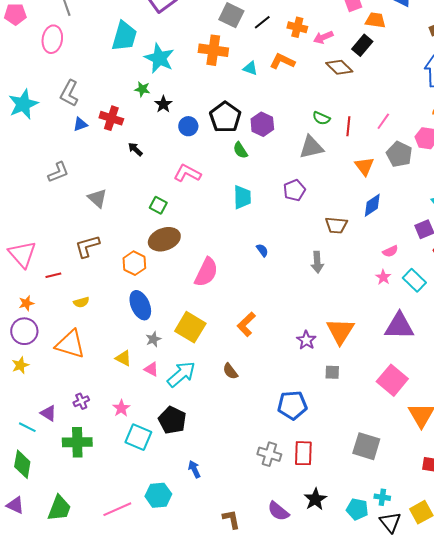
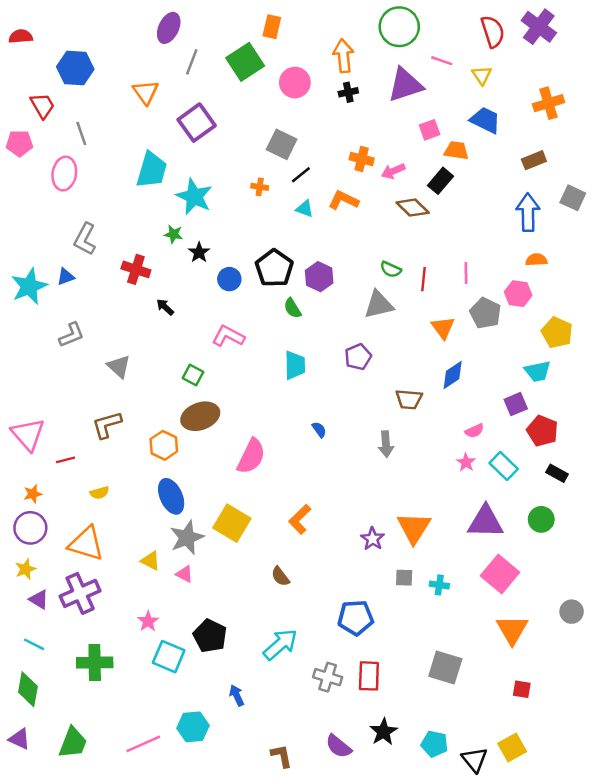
black line: (262, 22) -> (301, 175), moved
orange cross: (213, 50) -> (260, 187), size x0.5
cyan star: (23, 104) -> (29, 286), moved
pink line: (383, 121) -> (466, 273), turned -36
blue triangle: (80, 124) -> (66, 277), moved
gray star: (153, 339) -> (187, 538), size x1.8
cyan arrow: (181, 374) -> (280, 644), moved
pink square: (392, 380) -> (500, 574), moved
purple cross: (81, 401) -> (80, 593), moved, size x2.0
purple triangle: (48, 413) -> (39, 599), moved
cyan cross: (382, 497) -> (439, 585), moved

